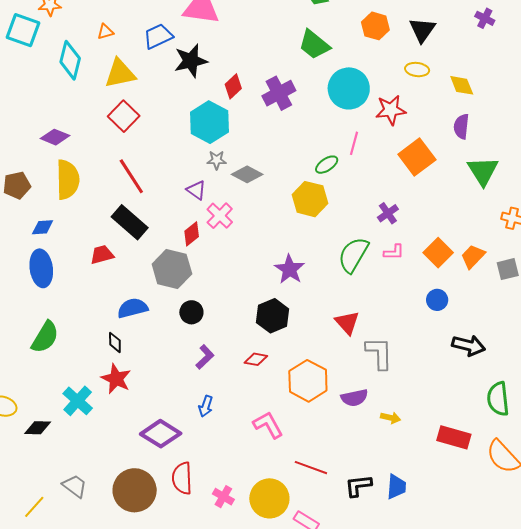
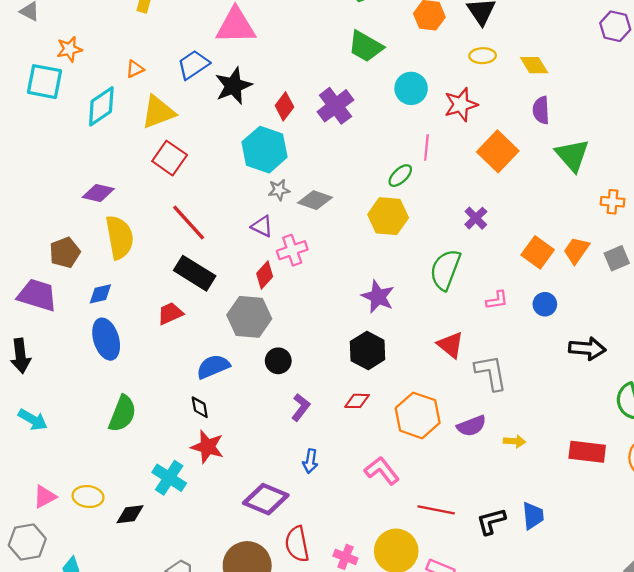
cyan diamond: (70, 60) -> (101, 106), turned 51
cyan circle: (349, 88) -> (411, 88), size x0.7
pink cross: (220, 216) -> (292, 250), turned 36
pink L-shape: (394, 252) -> (497, 300), moved

